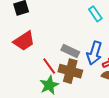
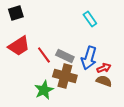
red line: (49, 66) -> (44, 55), moved

